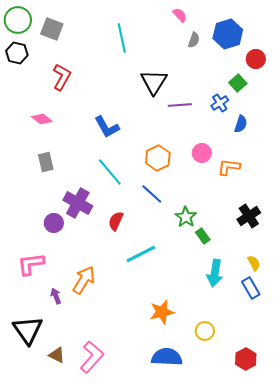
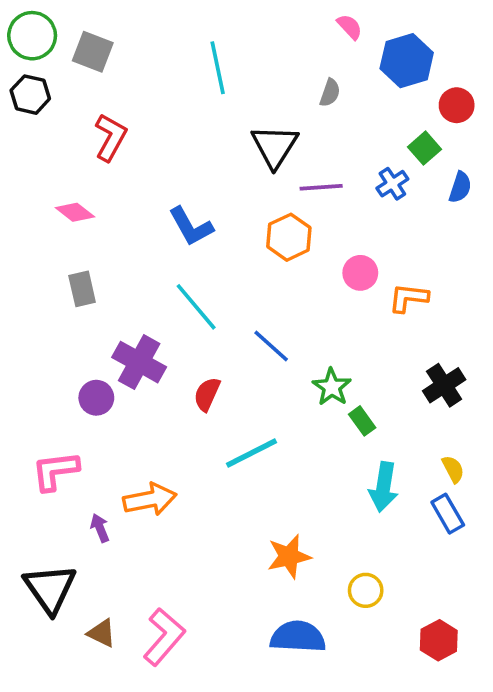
pink semicircle: (180, 15) -> (350, 27), moved
gray semicircle: (194, 40) -> (330, 93), moved
blue semicircle: (241, 124) -> (460, 187), moved
orange hexagon: (158, 158) -> (289, 237), moved
orange arrow: (84, 280) -> (150, 499), turned 48

